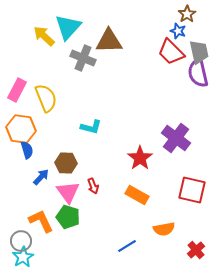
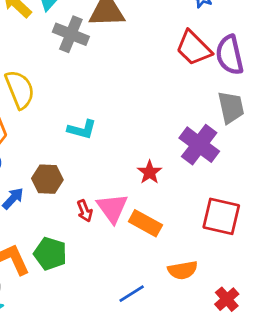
red trapezoid: (171, 52) -> (194, 48), moved
gray trapezoid: (199, 52) -> (231, 107), moved
red star: (140, 158) -> (150, 172), size x0.7
pink triangle: (68, 192) -> (112, 208), moved

